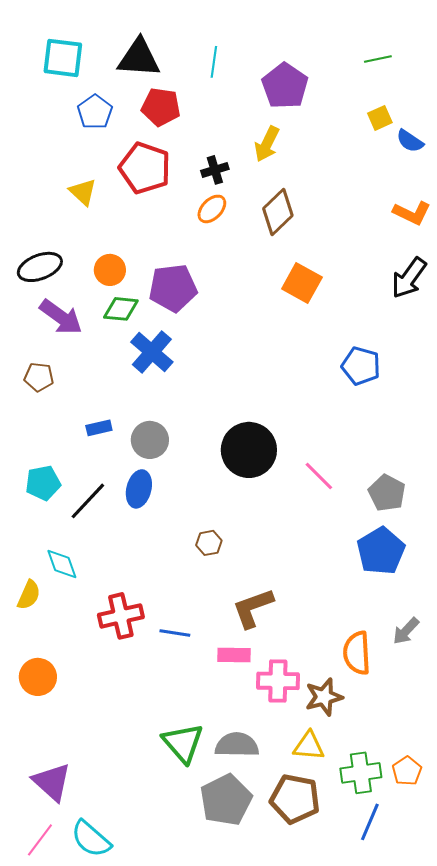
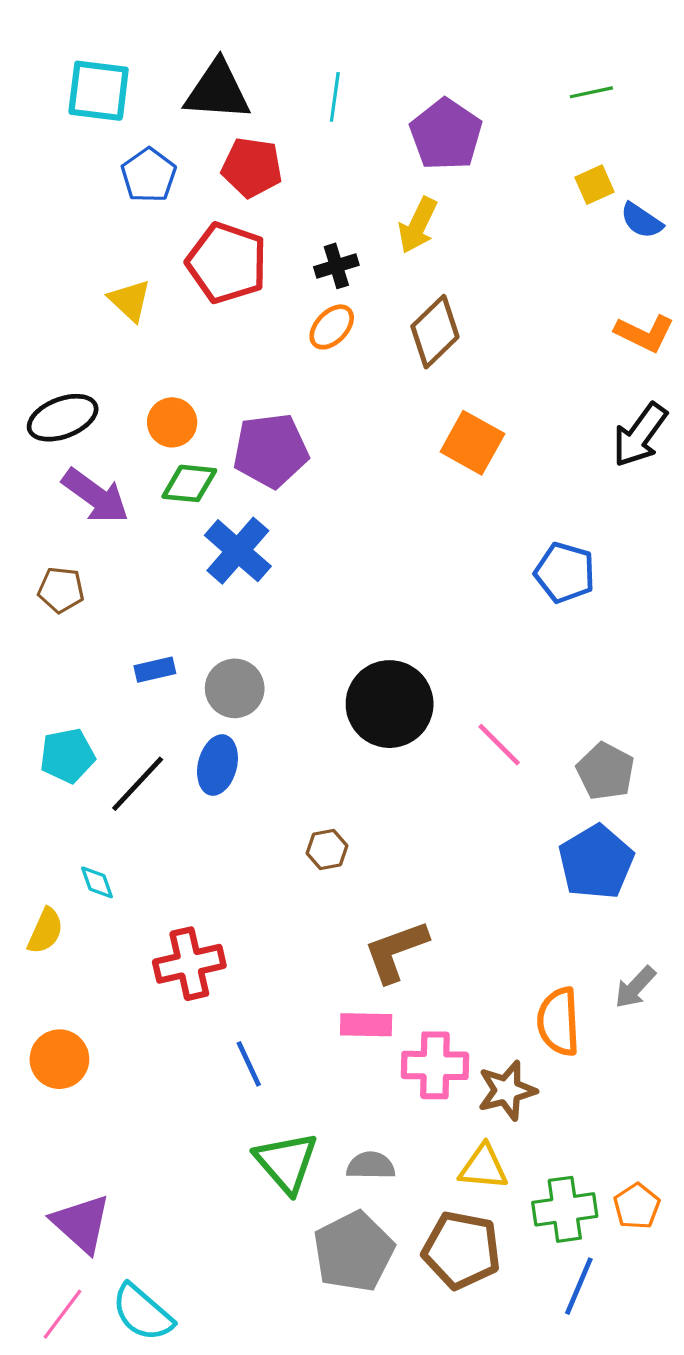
cyan diamond: (62, 564) -> (97, 882), size x0.7
blue line: (175, 633) -> (249, 1064), moved, turned 56
gray semicircle: (237, 745) -> (371, 1166), size x0.7

